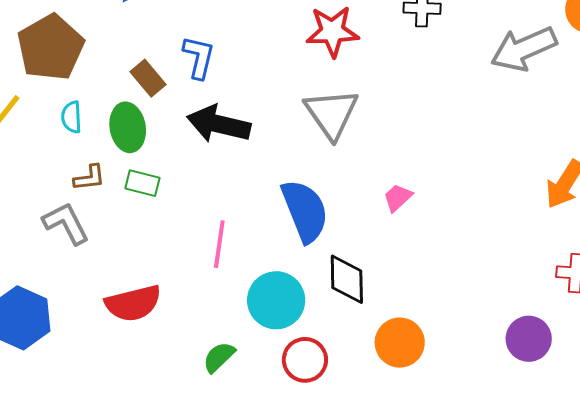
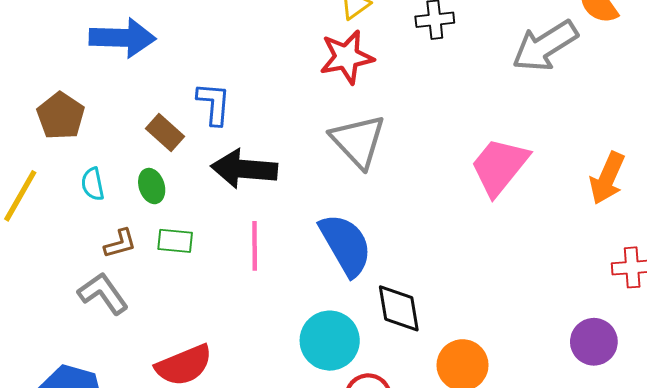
brown pentagon: (51, 47) -> (61, 116), size x0.7
green ellipse: (128, 127) -> (152, 186), size x0.7
pink trapezoid: (398, 198) -> (499, 166), moved, size x2.0
pink line: (219, 244) -> (255, 246), moved

